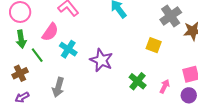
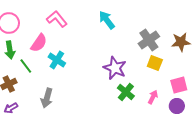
gray cross: (171, 16) -> (149, 40), moved
yellow square: (154, 45) -> (155, 63), moved
purple star: (101, 60) -> (115, 68), moved

